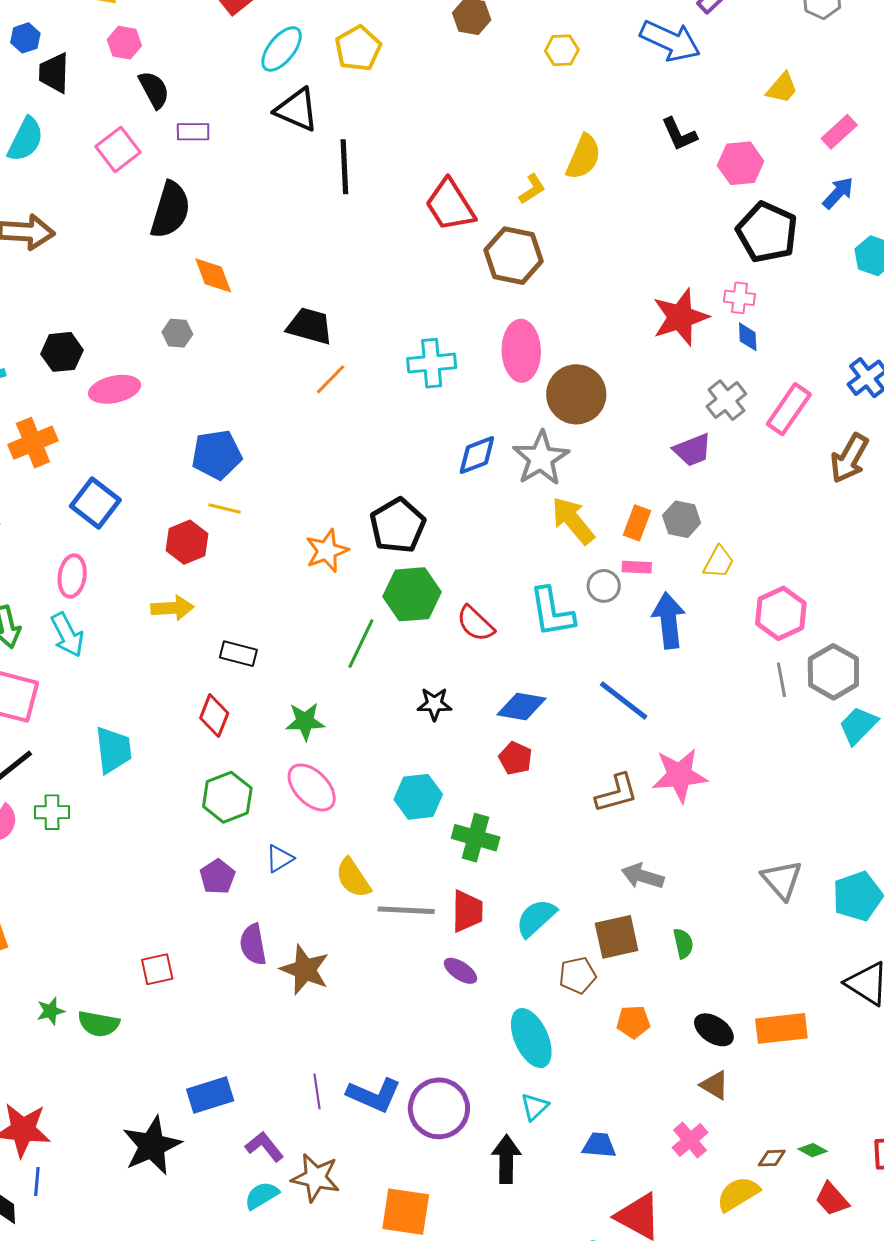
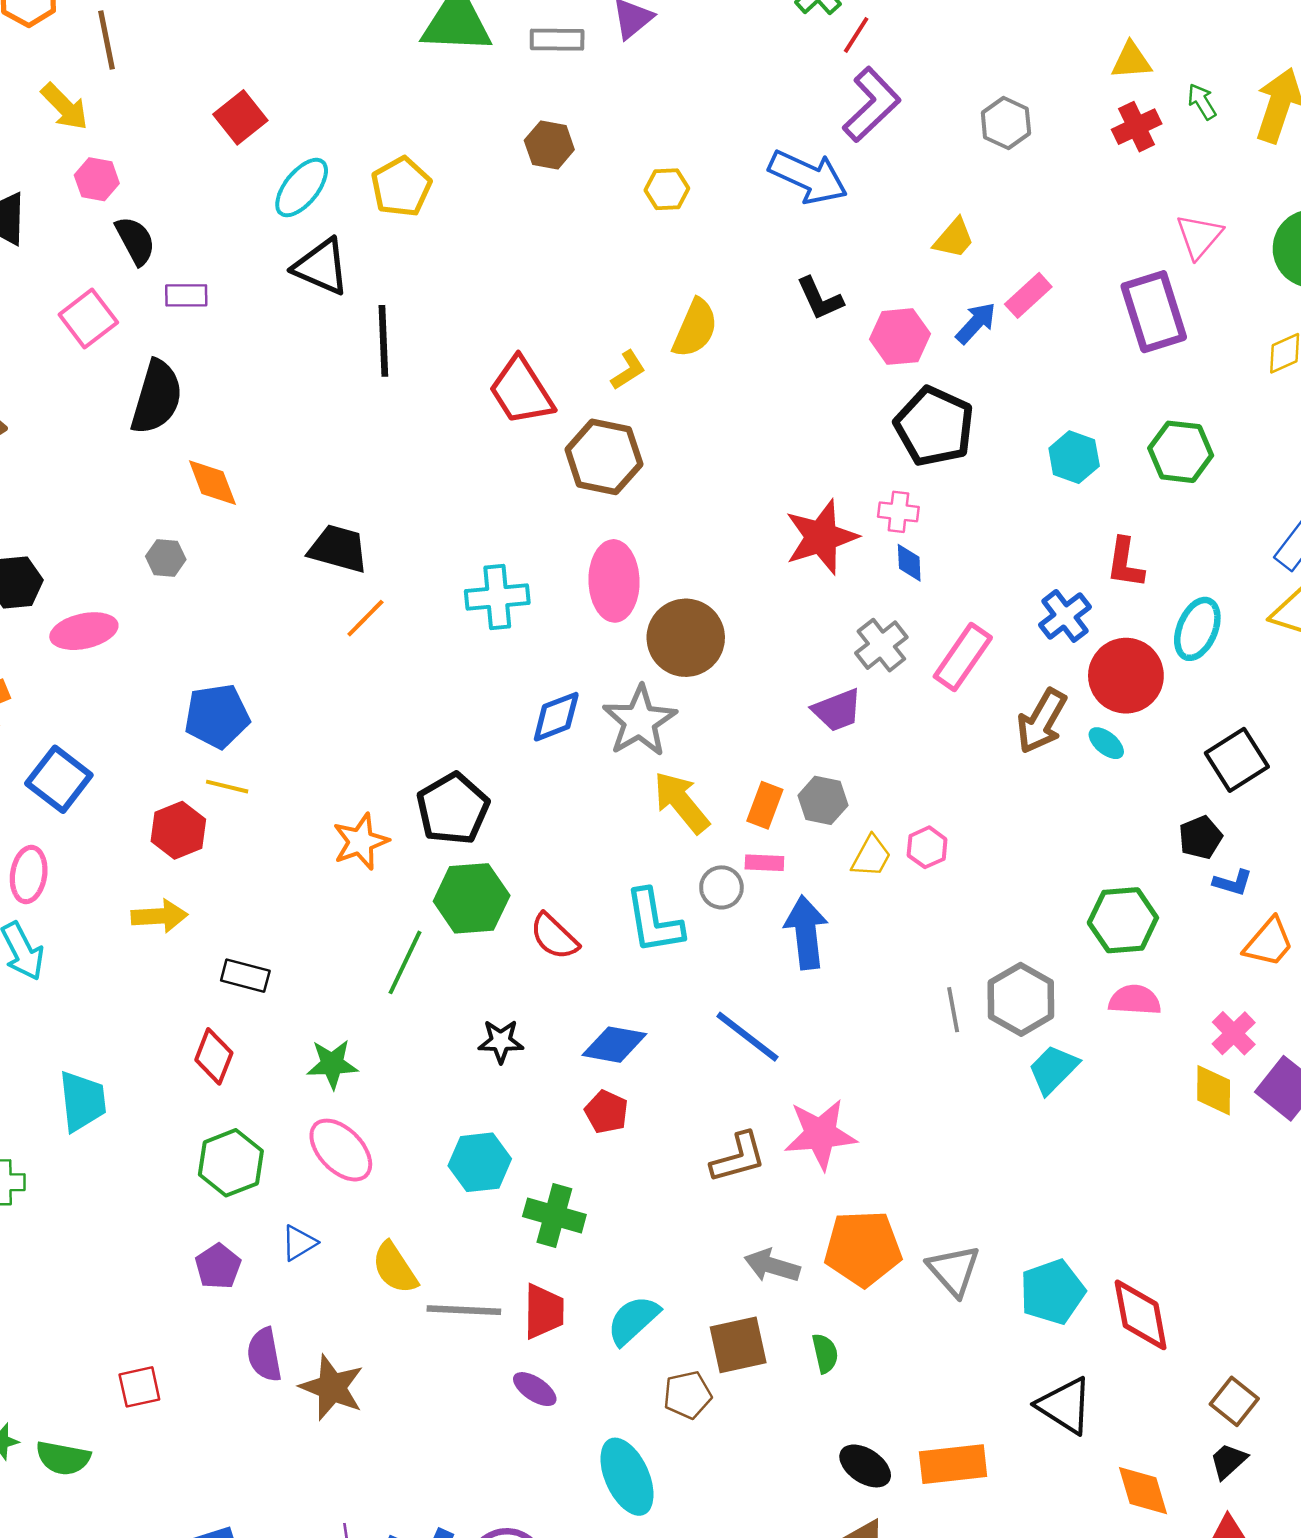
blue arrow: (838, 193) -> (976, 323), moved
pink hexagon: (781, 613) -> (927, 847), moved, size x0.6
orange pentagon: (633, 1022) -> (863, 1248), moved, size x1.8

